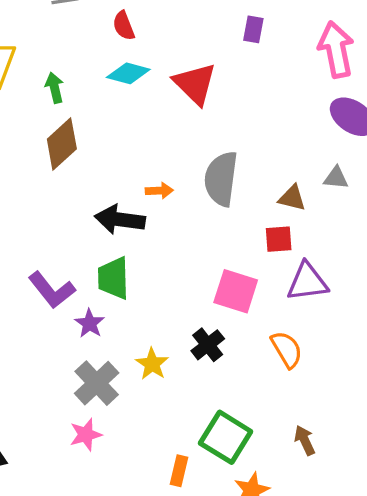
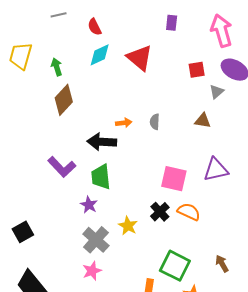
cyan diamond: (128, 73) -> (100, 55), turned -35
gray triangle: (336, 178) -> (217, 92), moved, turned -42
gray semicircle: (221, 179) -> (155, 122), moved, size x0.5
red square: (279, 239) -> (197, 70), moved
purple L-shape: (52, 290) -> (62, 167), moved
orange semicircle: (287, 349) -> (189, 212), moved, turned -30

